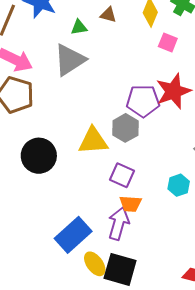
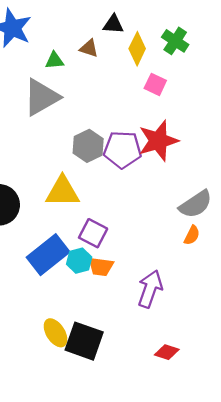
gray hexagon: (125, 128) -> (88, 146), moved
cyan hexagon: (179, 185) -> (79, 261), moved
purple arrow: (119, 223) -> (150, 289), moved
blue rectangle: (73, 235) -> (48, 255), moved

